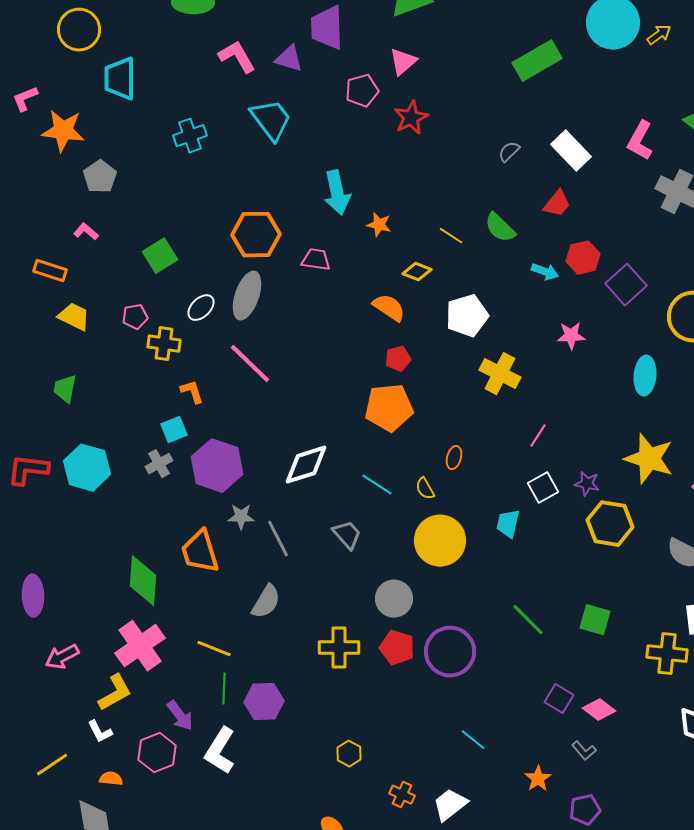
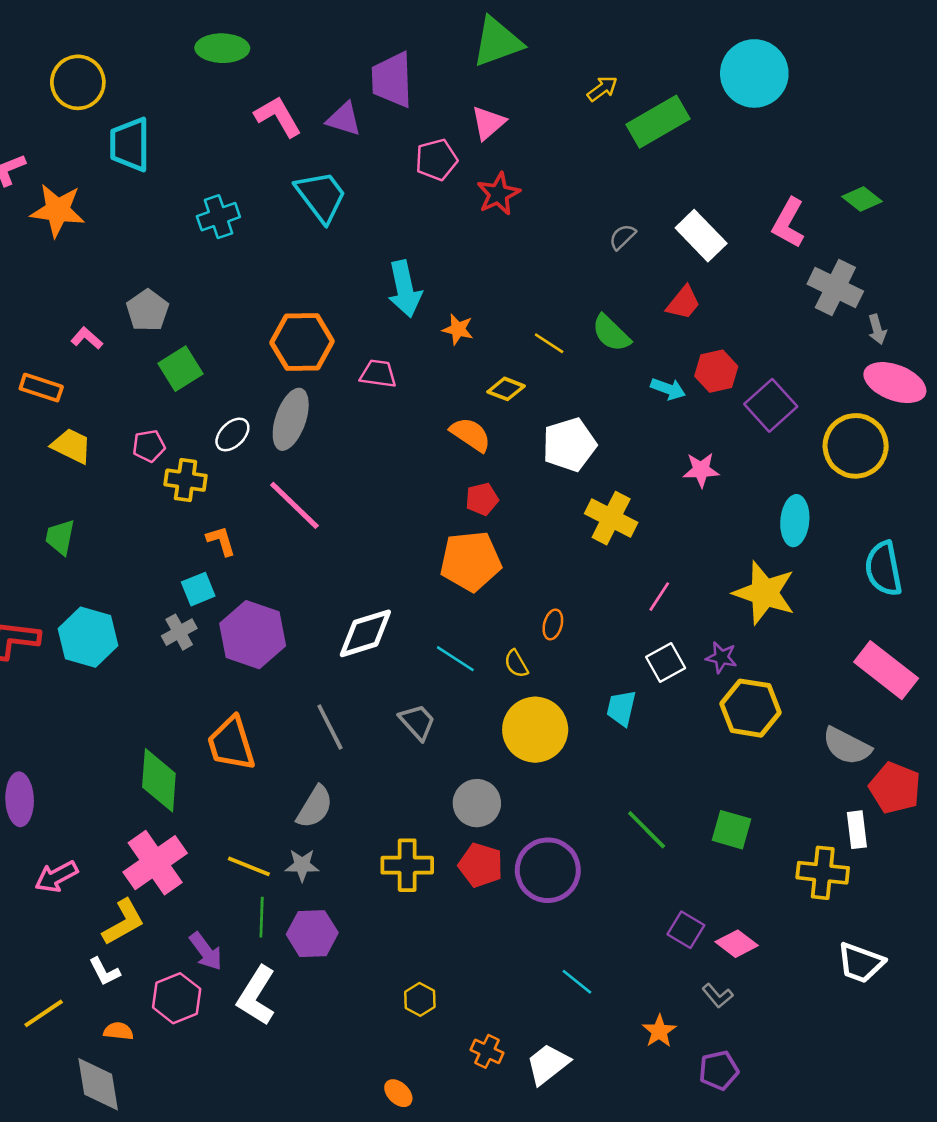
yellow arrow: (659, 35) -> (602, 89), moved
gray pentagon: (100, 177) -> (148, 310), moved
yellow star: (649, 459) -> (764, 593), moved
gray star: (241, 517) -> (302, 865), moved

